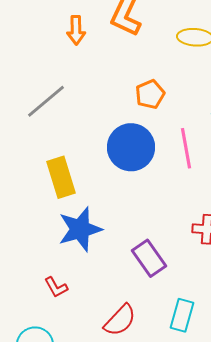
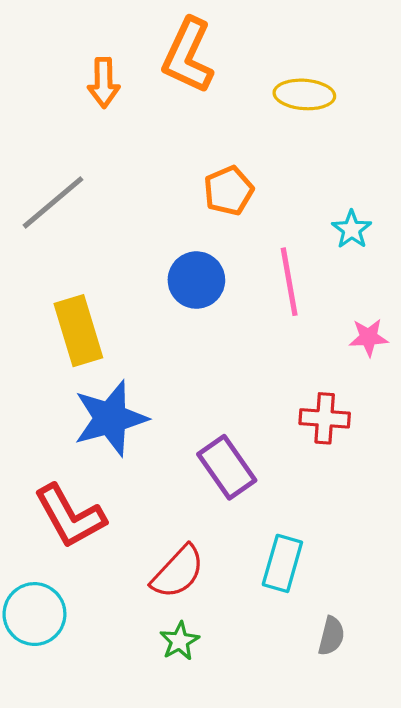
blue circle: (131, 147) -> (196, 280), size x0.7
red L-shape: (56, 287) -> (70, 516), size x1.8

